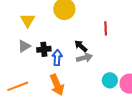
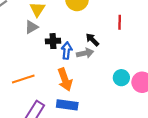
gray triangle: (24, 46) -> (31, 27), moved
gray arrow: (84, 58) -> (85, 53), moved

